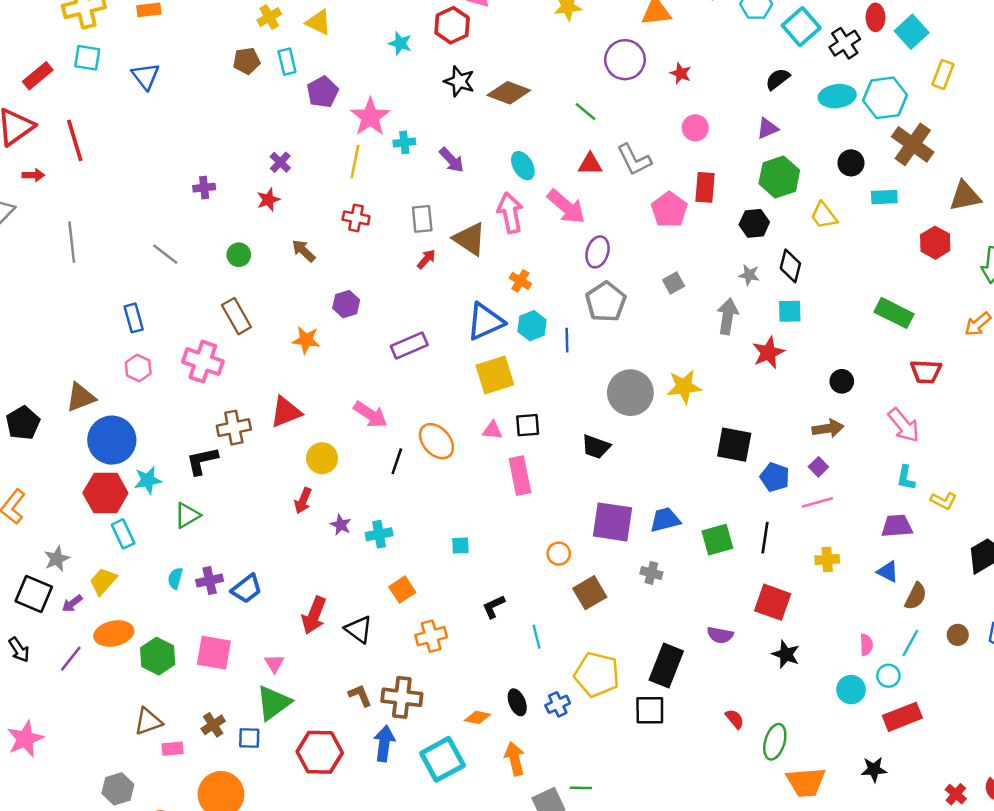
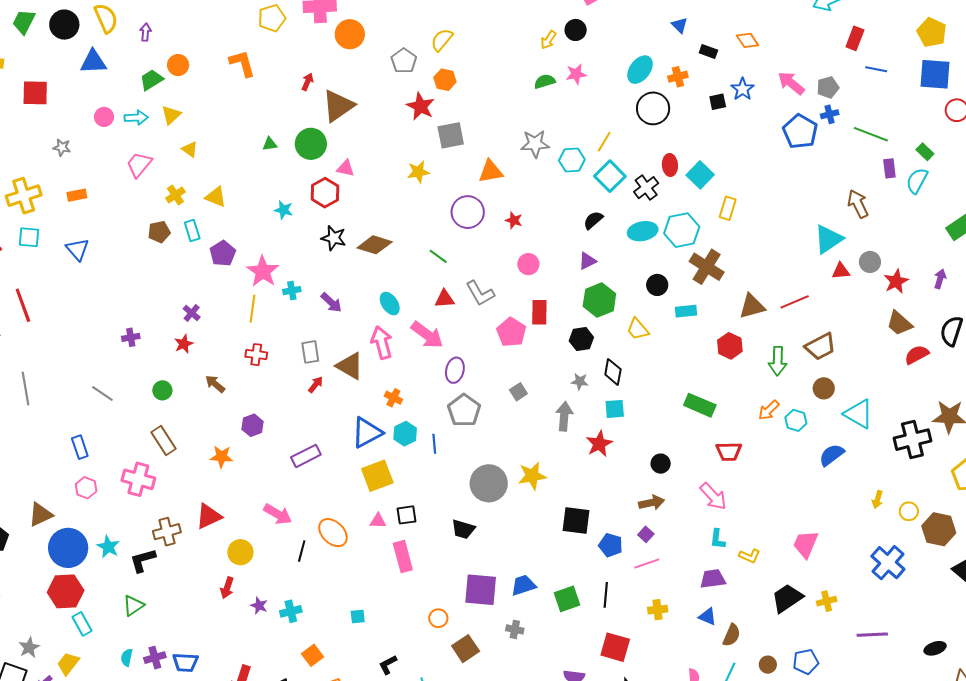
cyan star: (148, 480) -> (108, 547), moved, turned -30
blue trapezoid: (247, 589) -> (186, 662), turned 44

